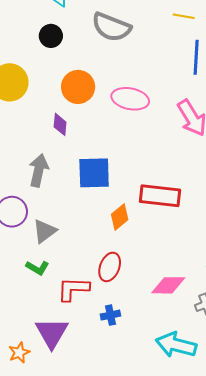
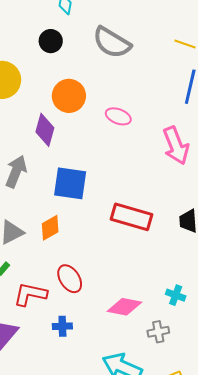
pink ellipse: (130, 99) -> (118, 116), size x0.7
purple diamond: (60, 124) -> (45, 130), size x1.4
orange diamond: (120, 217) -> (50, 228), moved
red ellipse: (110, 267) -> (70, 279), turned -64

